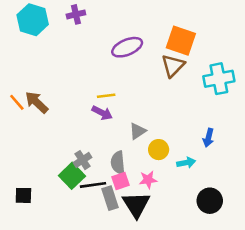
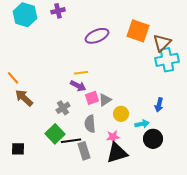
brown triangle: (173, 66) -> (162, 43), moved
brown arrow: (37, 102) -> (24, 98), moved
gray cross: (82, 160) -> (63, 108), moved
pink square: (121, 181) -> (92, 98), moved
black circle: (210, 201) -> (153, 139), moved
black triangle: (136, 205) -> (117, 153), moved, turned 45

